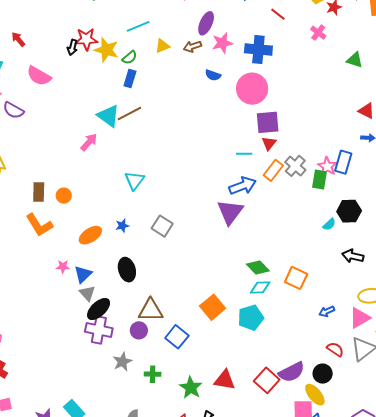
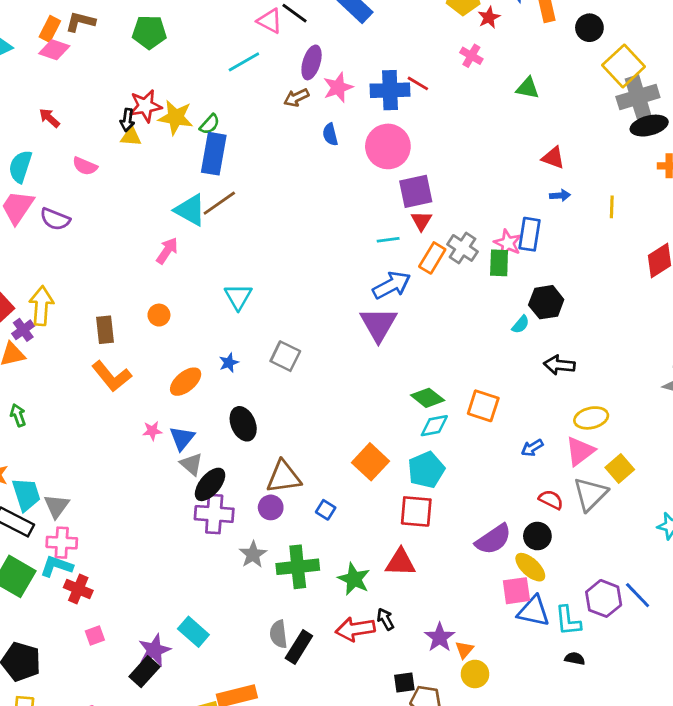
red line: (278, 14) -> (418, 83), moved
cyan line: (138, 26) -> (244, 62), moved
yellow triangle: (162, 46) -> (131, 137), moved, turned 35
blue semicircle: (213, 75) -> (330, 134), turned 63
pink semicircle: (39, 76) -> (85, 166), size x0.7
blue rectangle: (130, 79) -> (214, 154), size x1.6
orange circle: (64, 196) -> (159, 315), moved
blue square: (177, 337) -> (326, 510), size x0.6
green cross: (153, 374) -> (298, 567), size x1.8
red square: (267, 380) -> (416, 511), moved, turned -30

